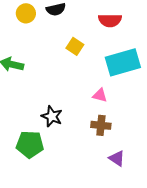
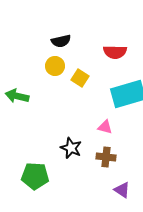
yellow circle: (26, 13) -> (55, 66), moved
black star: (52, 116) -> (71, 148), moved

